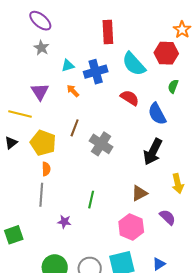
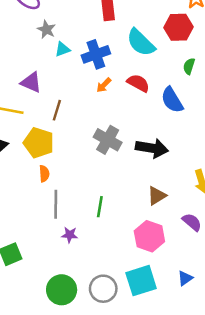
gray star: (41, 48) -> (46, 30), moved
orange arrow: (73, 91) -> (104, 85), moved, turned -88
purple triangle: (40, 92) -> (31, 82), turned -30
brown line: (75, 128) -> (57, 110), moved
black arrow: (153, 152) -> (152, 148), moved, turned -104
gray line: (41, 195) -> (56, 204), moved

